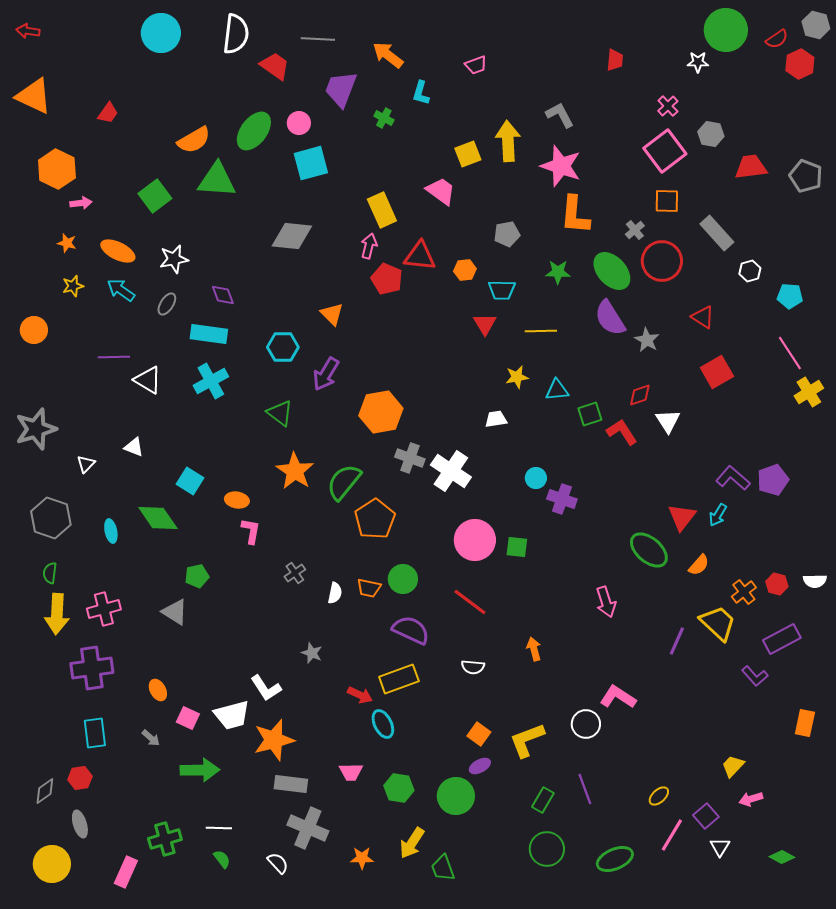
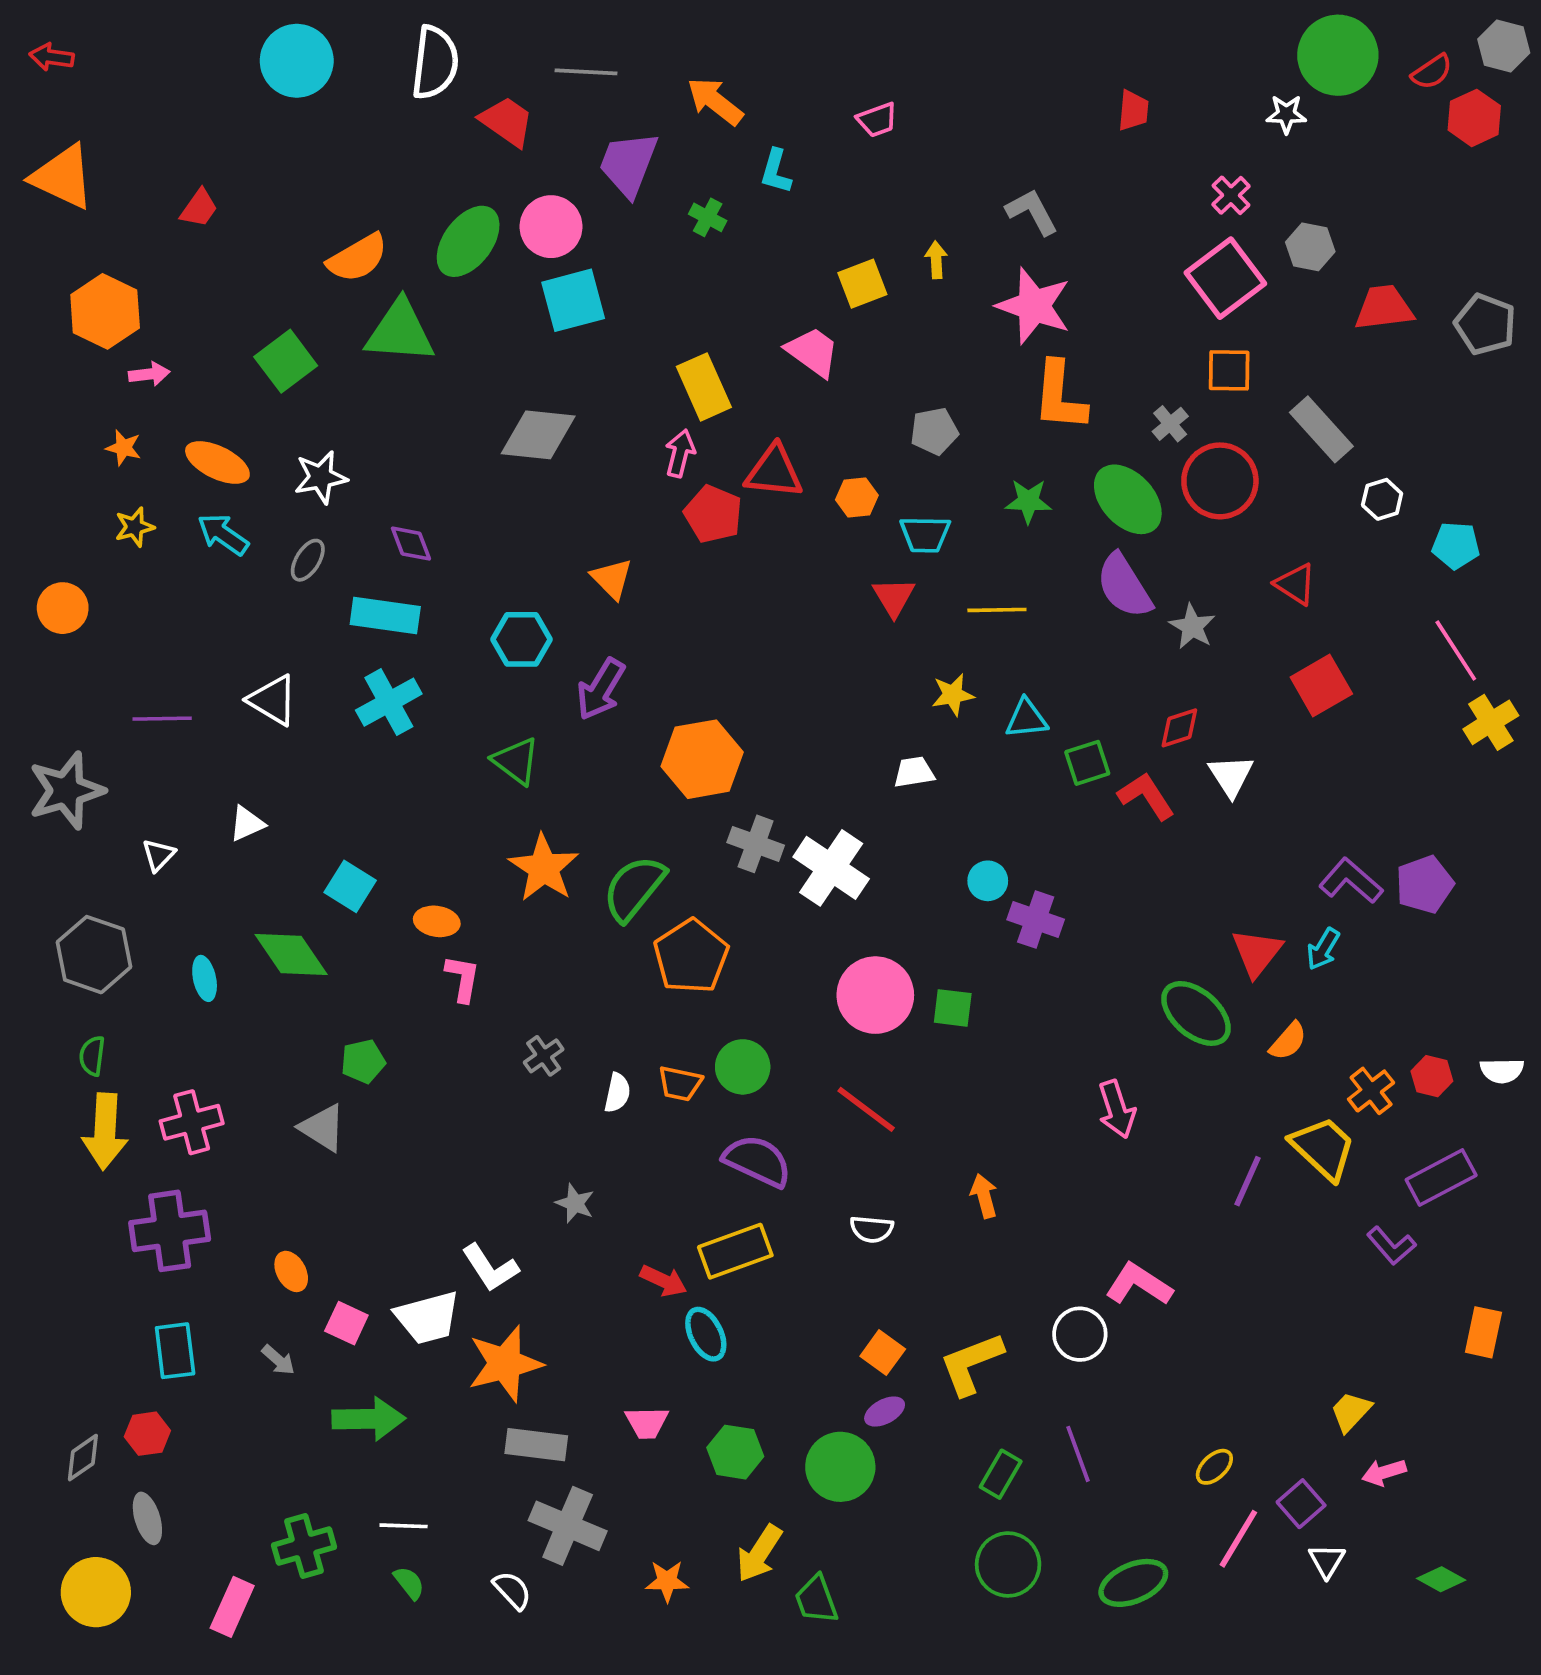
pink circle: (299, 123) -> (551, 227), size x1.4
yellow arrow: (508, 141) -> (936, 260), size x0.5
purple line: (114, 357) -> (162, 719), moved
white triangle: (134, 447) -> (247, 824), turned -45

